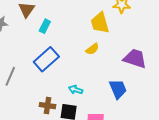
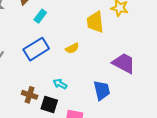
yellow semicircle: (92, 49) -> (72, 48), moved

